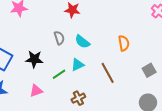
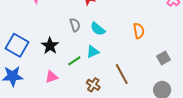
black star: (34, 59) -> (50, 46), turned 30
brown line: (108, 73) -> (122, 74), moved
brown cross: (78, 98) -> (93, 85), turned -32

